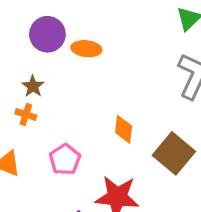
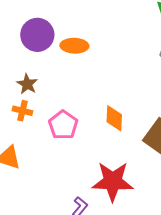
pink pentagon: (65, 159) -> (63, 125), moved

